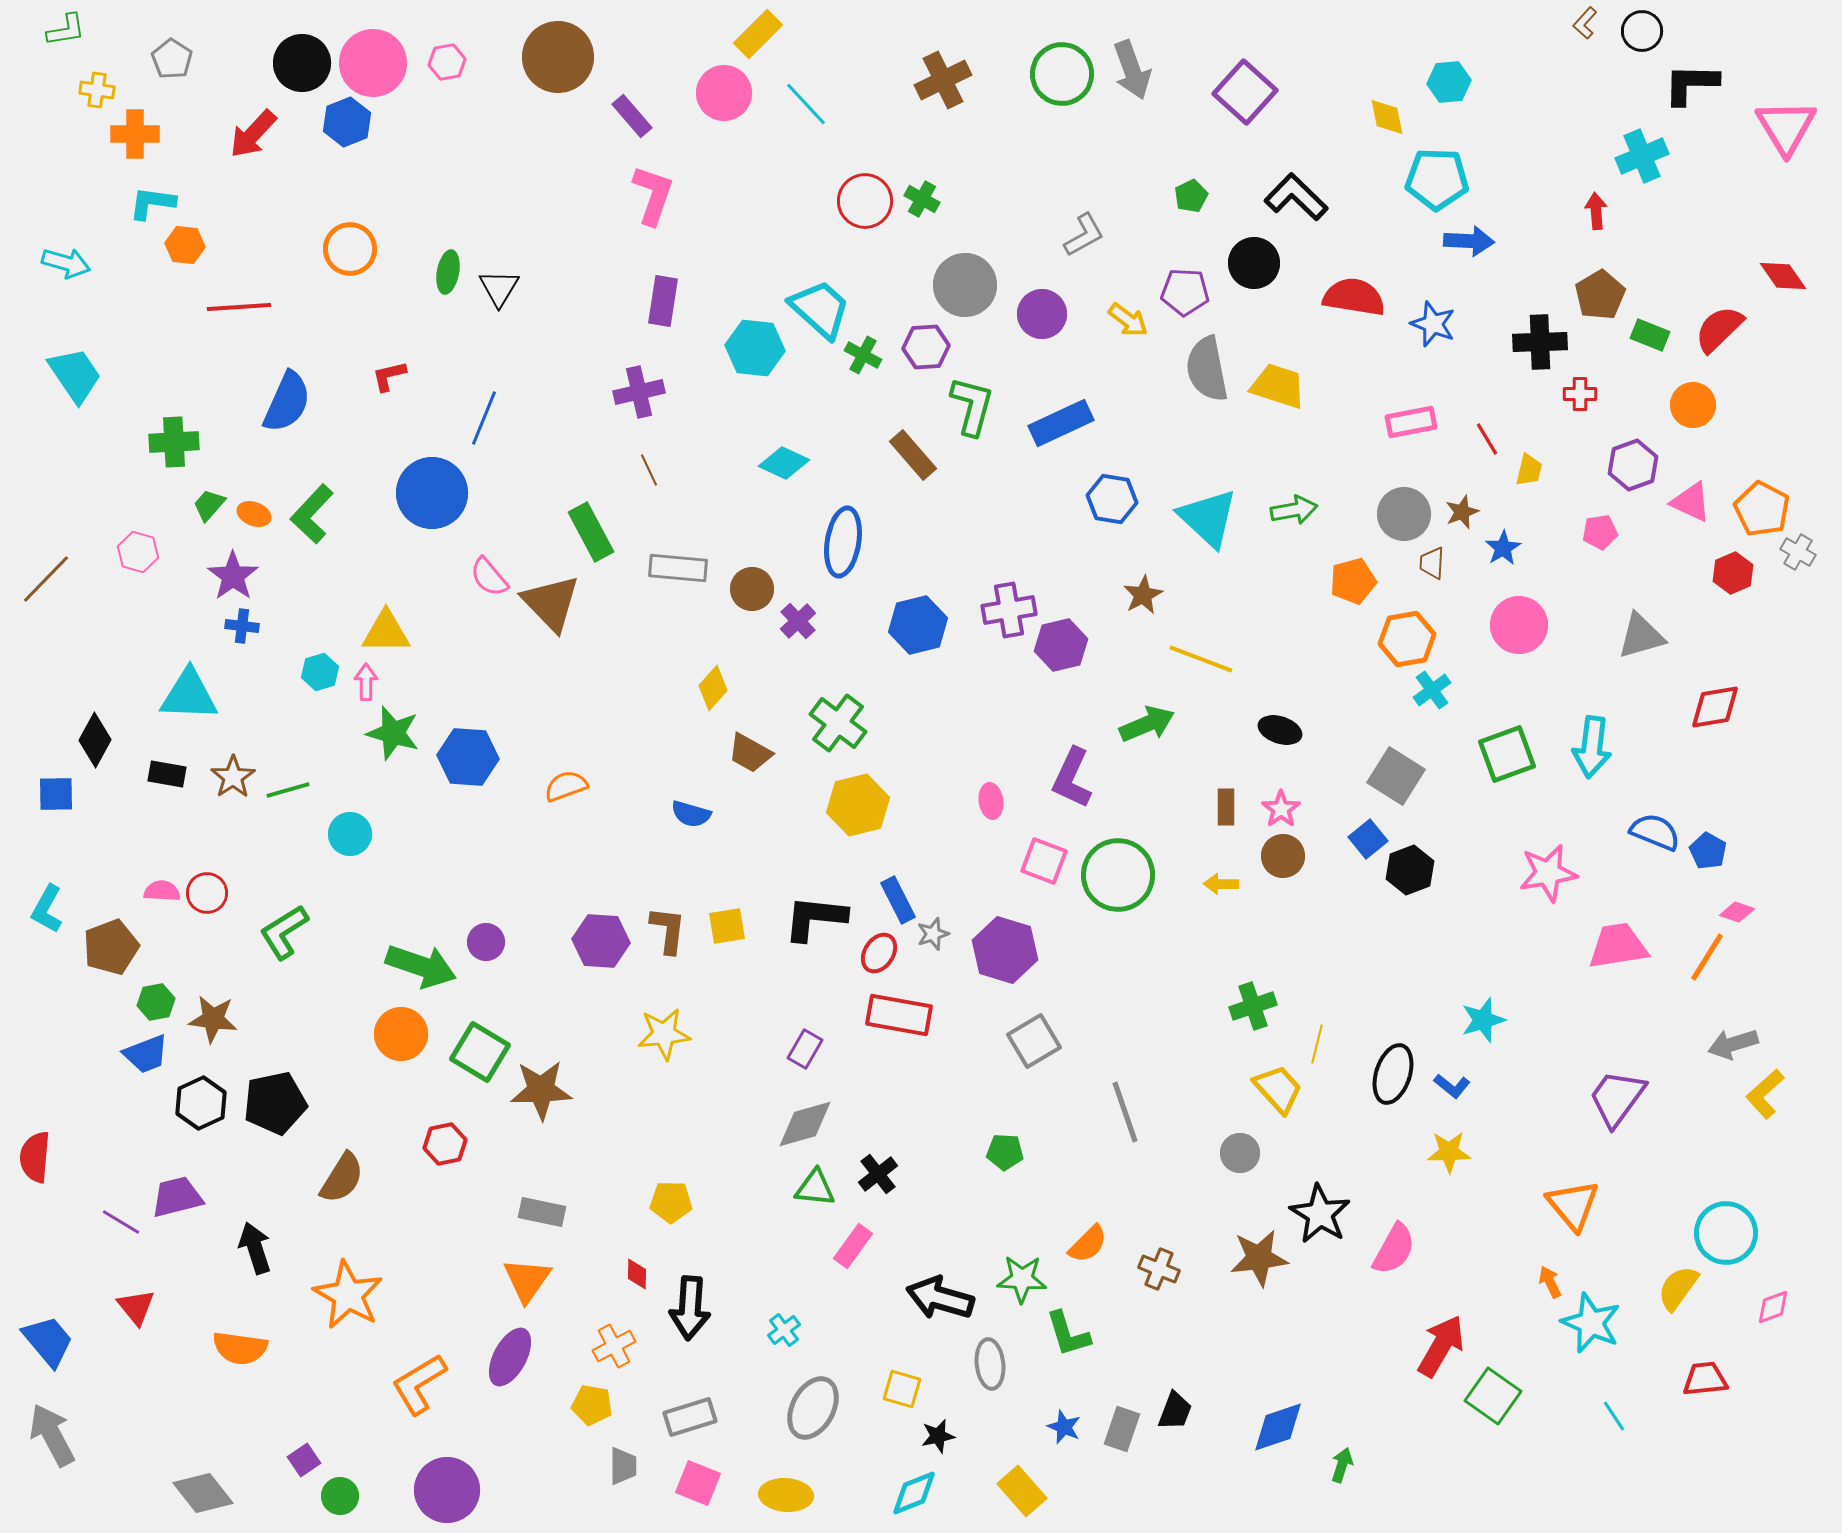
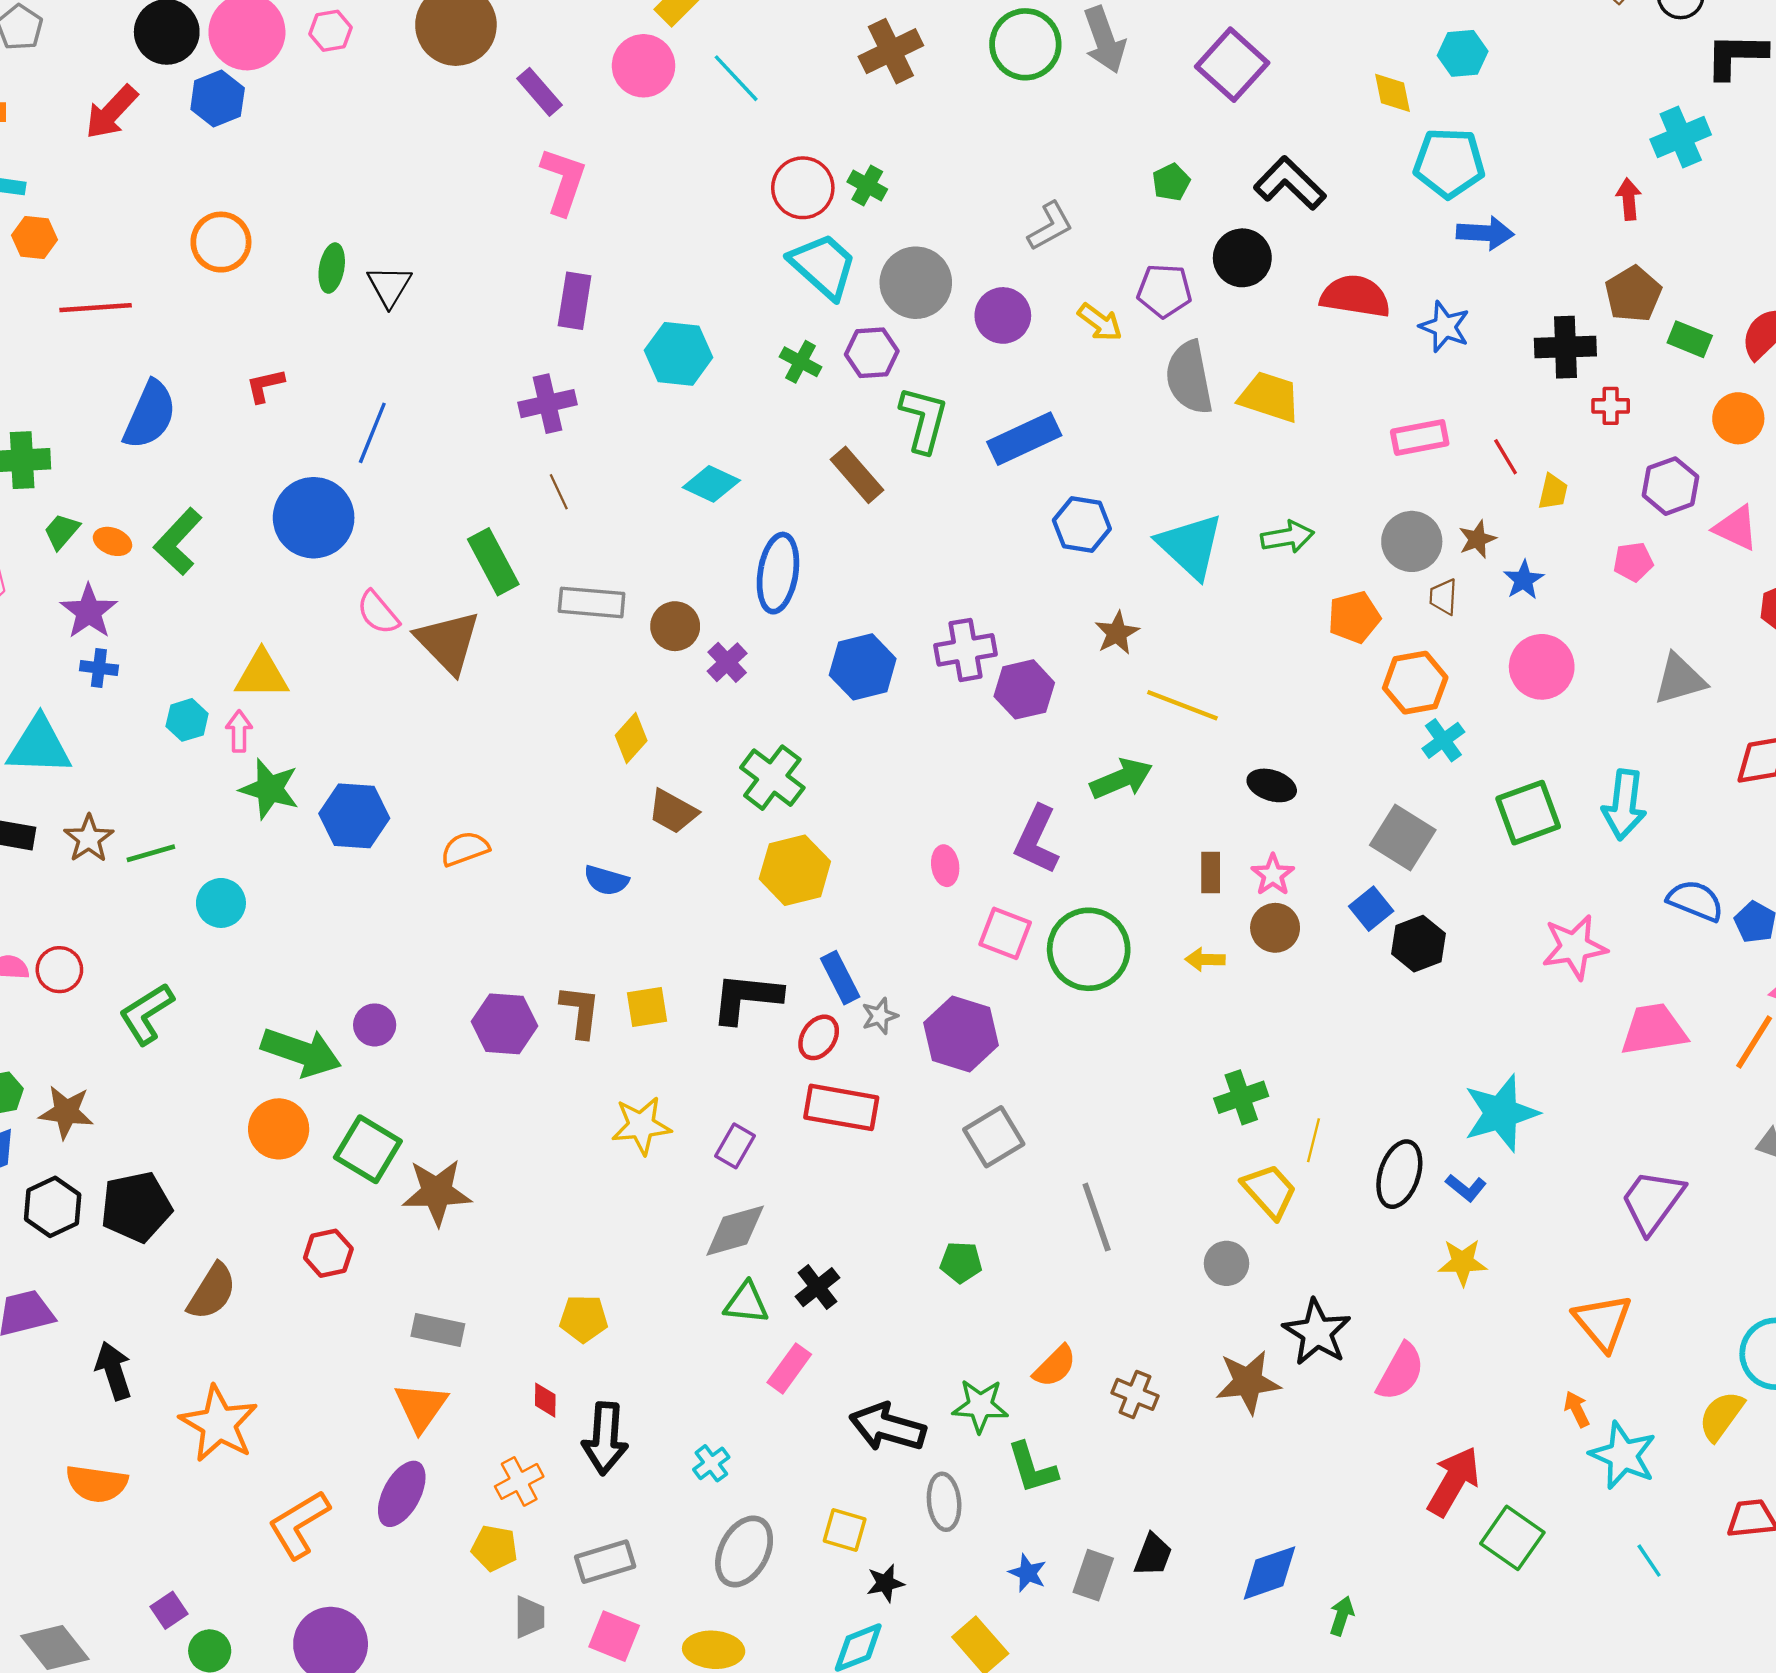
cyan trapezoid: (820, 309) -> (823, 266), moved
cyan star: (1483, 1020) -> (1501, 1113), size x1.5
yellow star: (664, 1034) -> (641, 1126), moved

